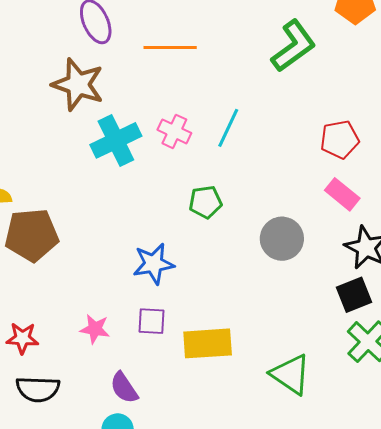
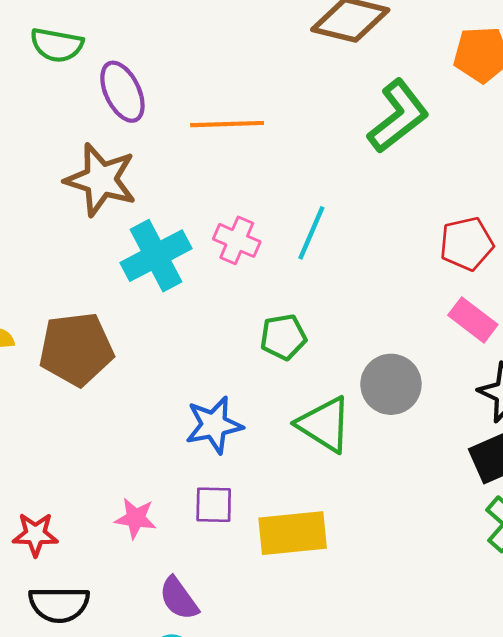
brown pentagon: (32, 235) -> (76, 349), moved
green triangle: (291, 374) -> (324, 424), moved

